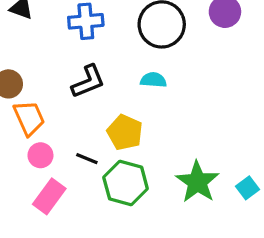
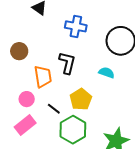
black L-shape: (88, 81) -> (67, 63), turned -70
orange trapezoid: (29, 118) -> (43, 77), moved

